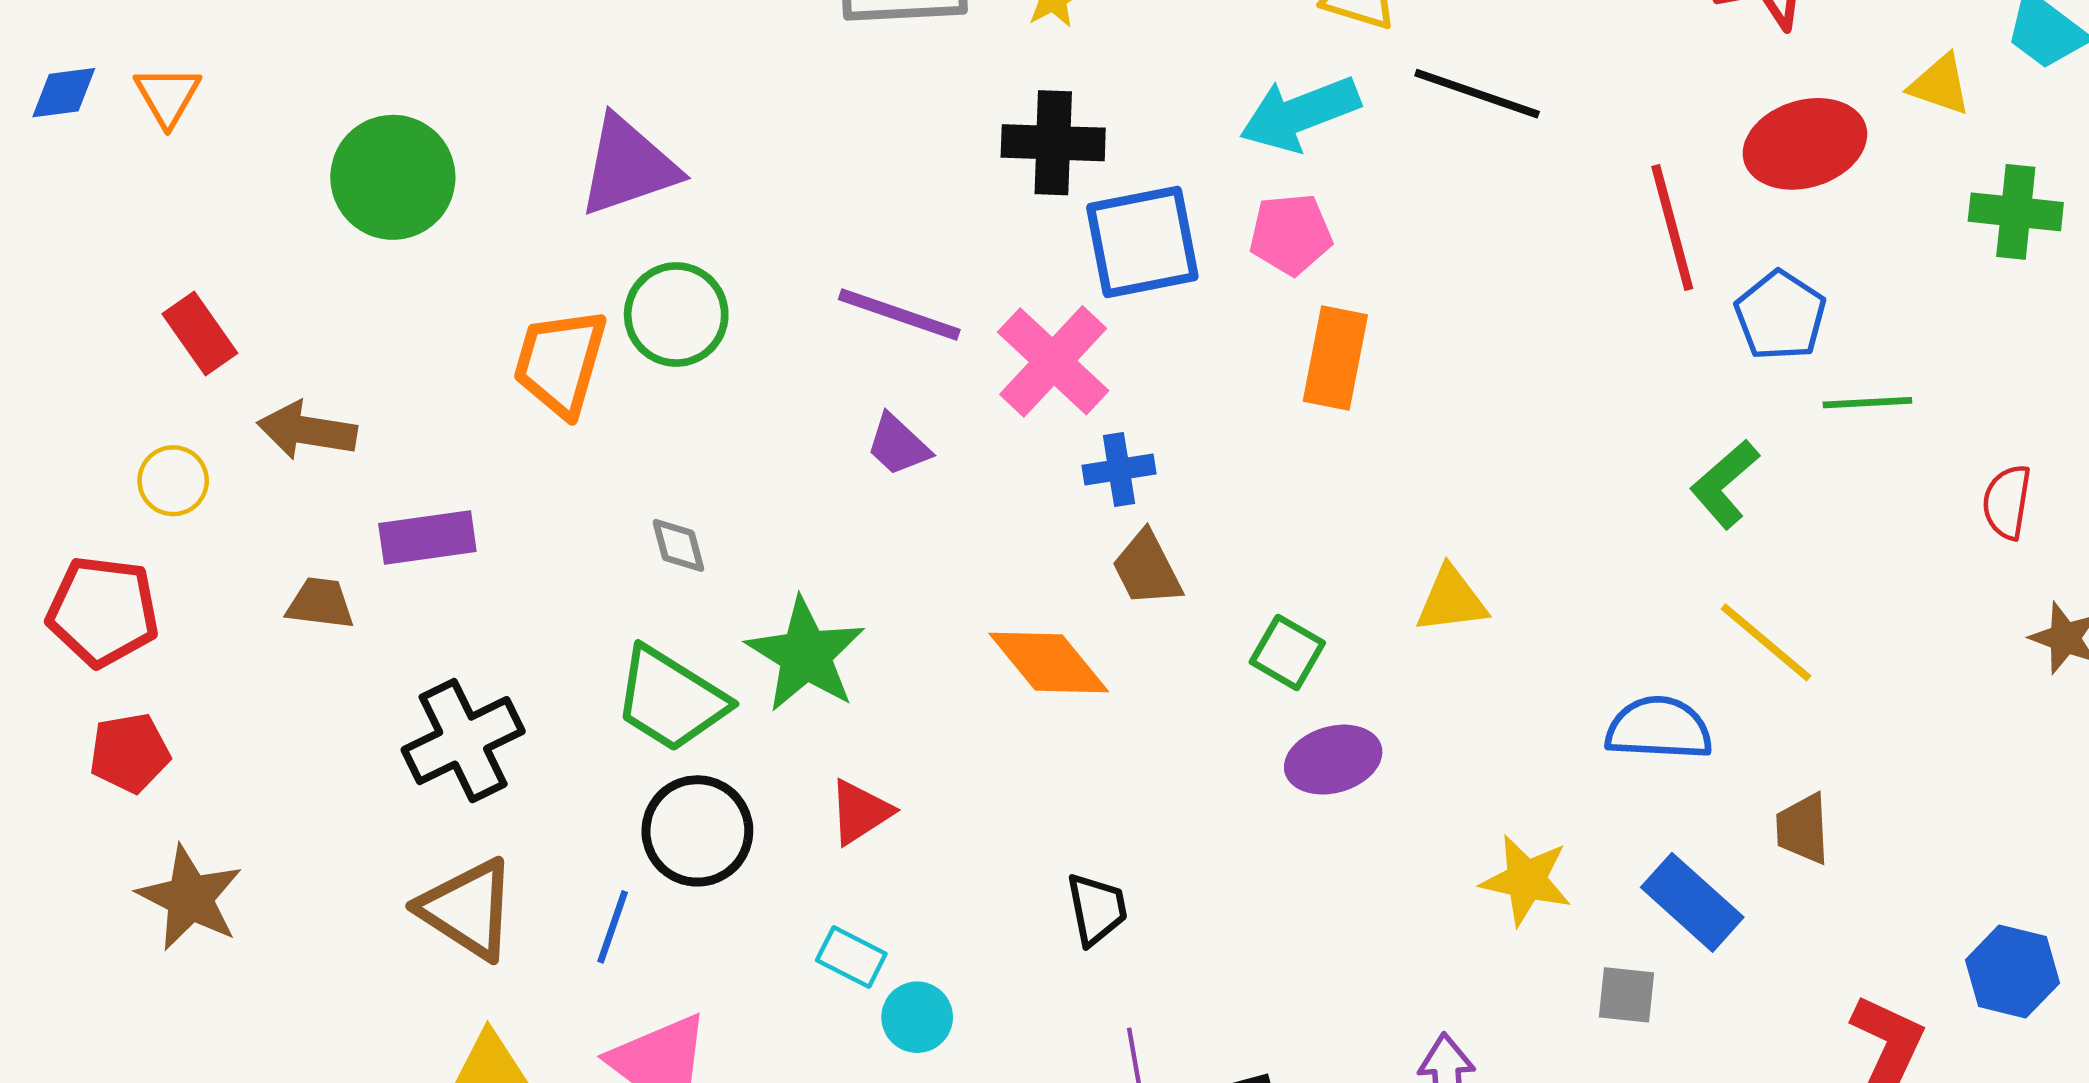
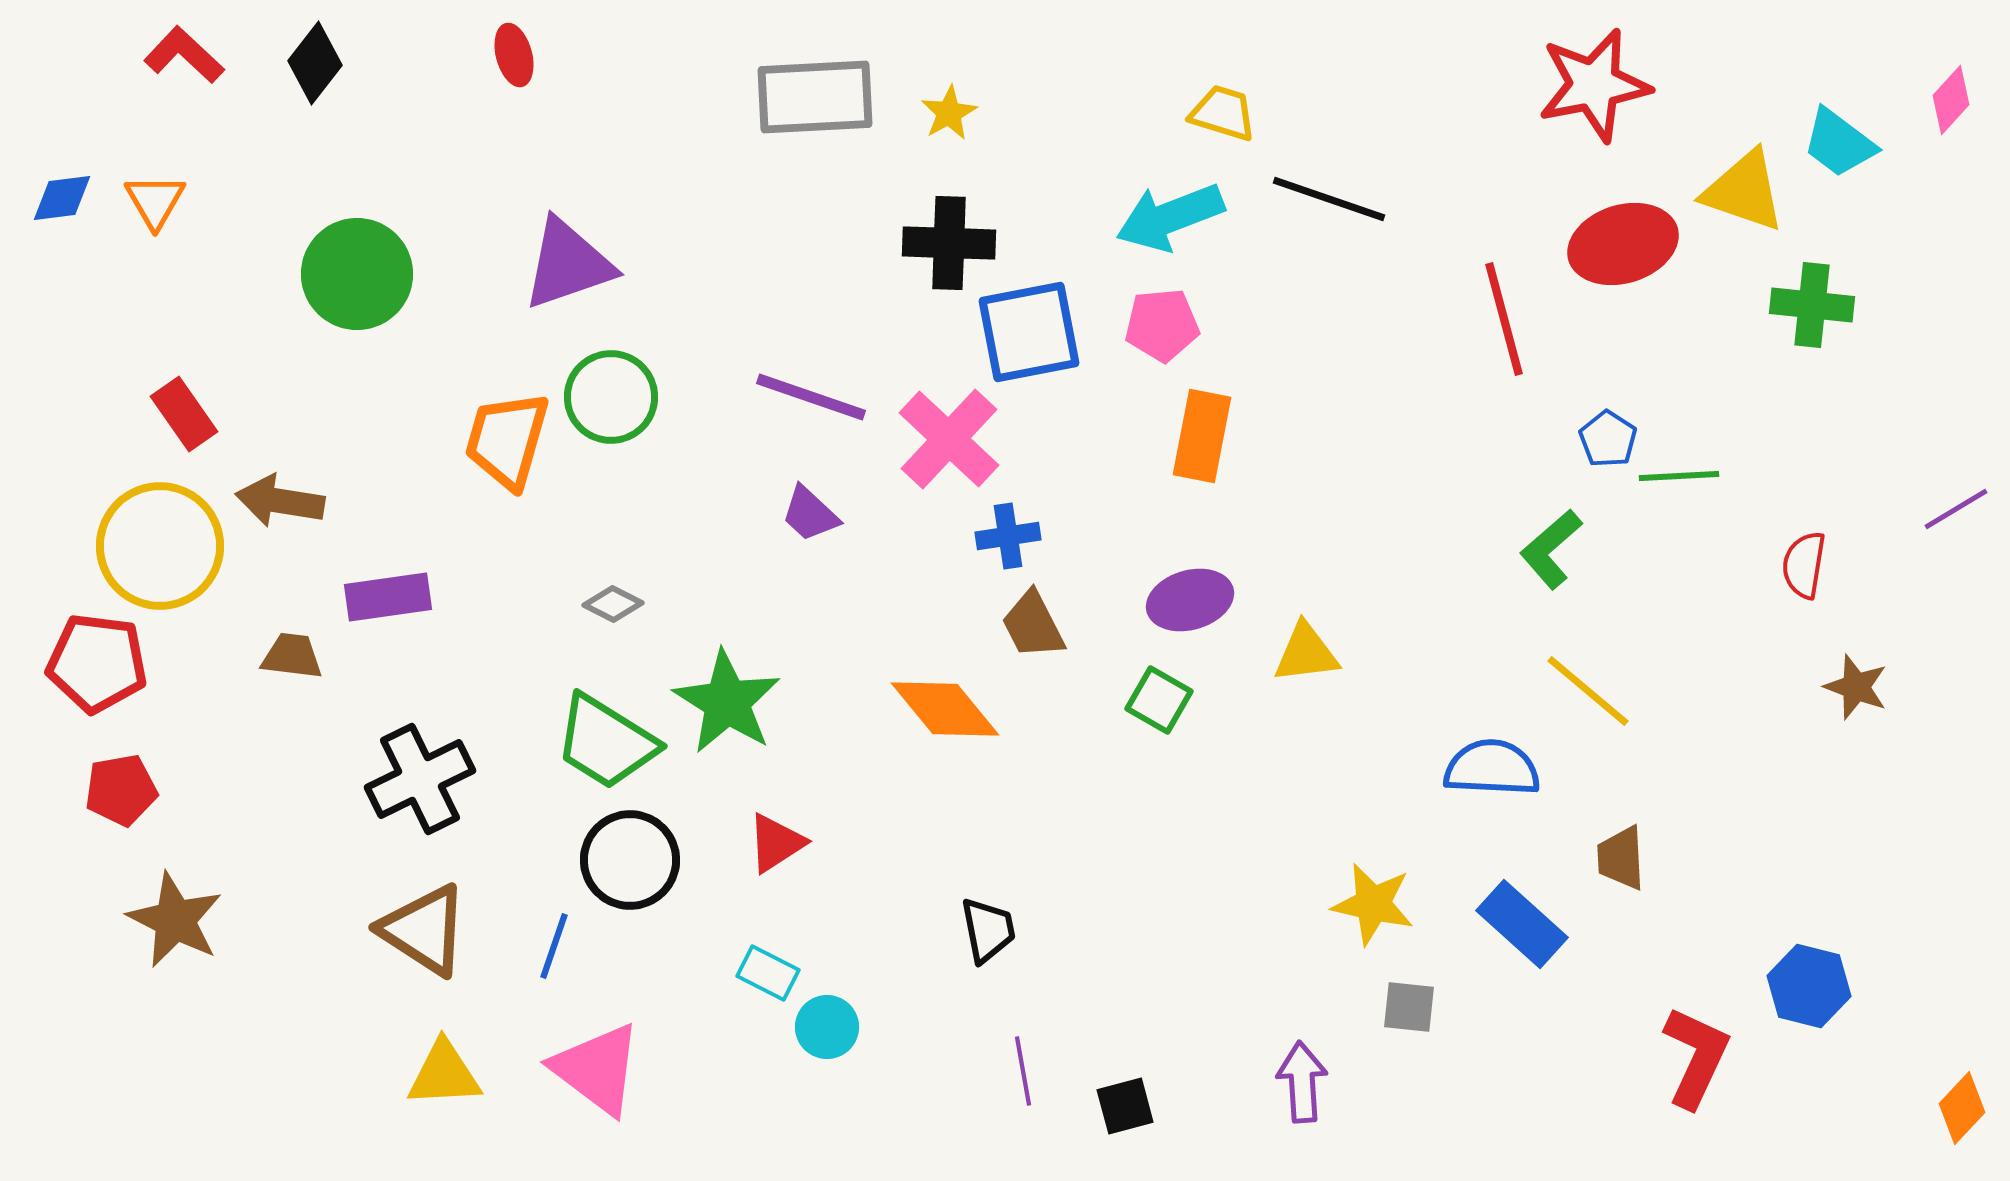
yellow triangle: (1940, 85) -> (1744, 191), size x1.5
blue pentagon: (1780, 316) -> (1608, 439), moved, size x0.7
yellow circle: (173, 481) -> (160, 546), size x2.0
gray diamond: (678, 545) -> (613, 604), turned -48
purple ellipse: (1333, 760) -> (1190, 600), moved
gray square: (1627, 995) -> (1409, 1007), moved

